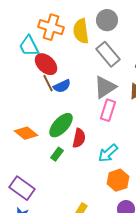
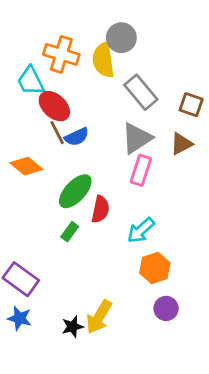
gray circle: (107, 20) -> (121, 38), moved
orange diamond: (26, 133) -> (26, 166), moved

